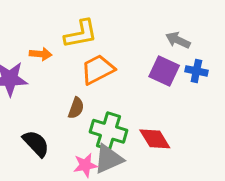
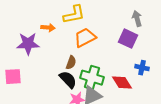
gray arrow: (178, 40) -> (137, 19), turned 49
blue cross: (196, 71) -> (142, 68), moved
black semicircle: (36, 144) -> (68, 80), moved

